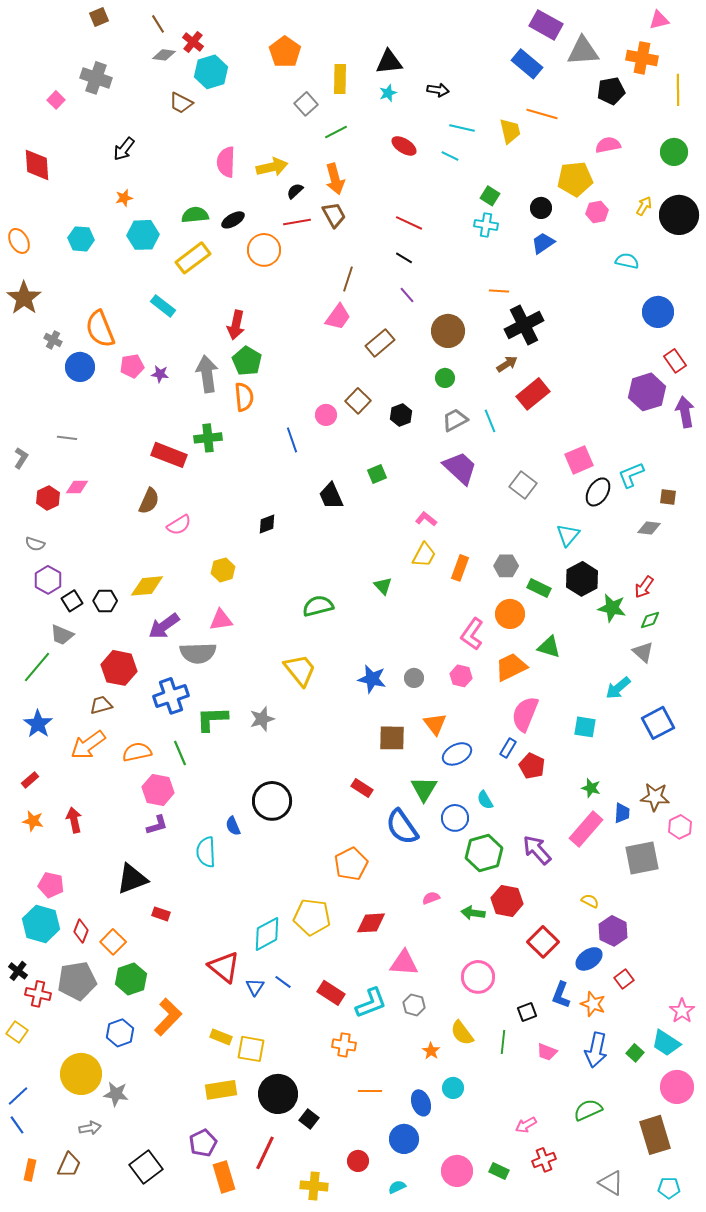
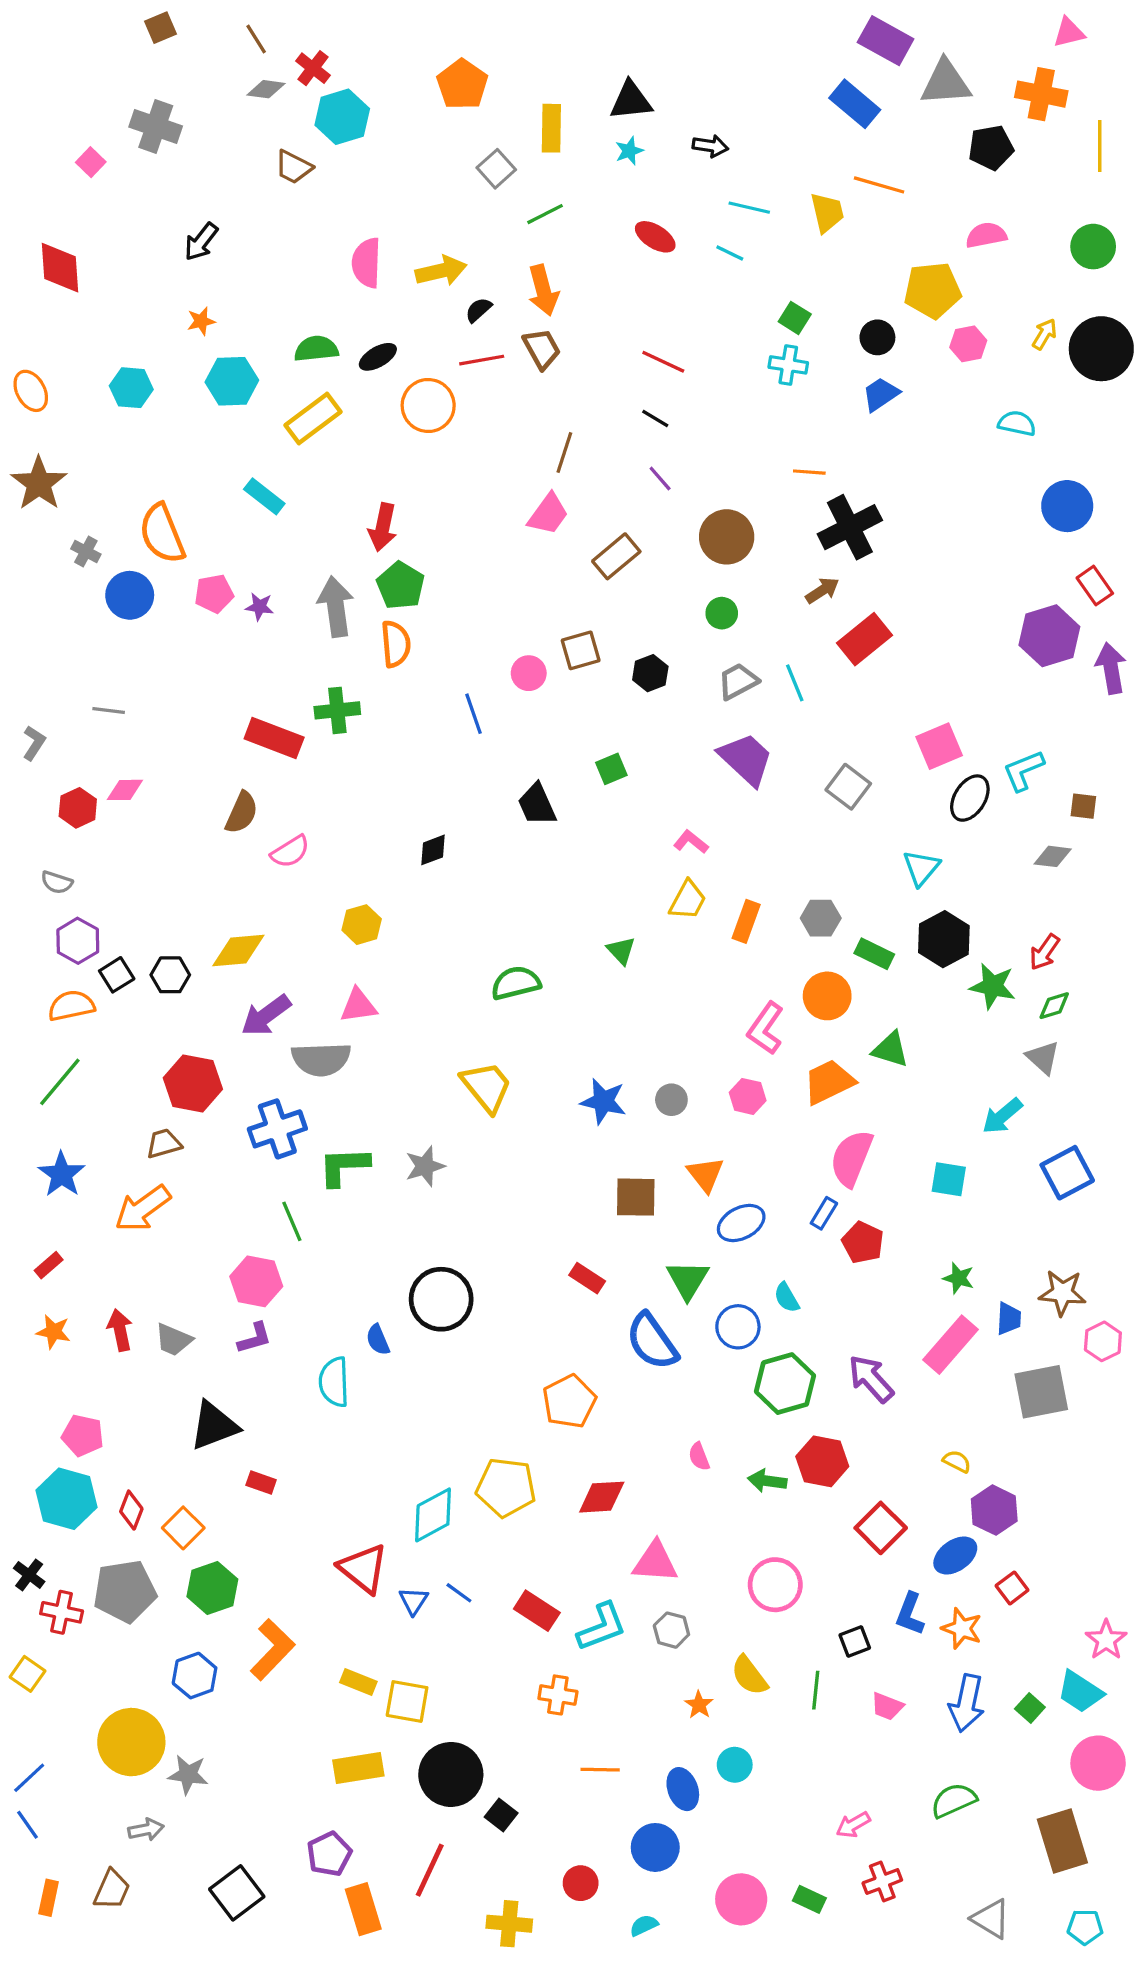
brown square: (358, 401) -> (581, 650), turned 30
gray trapezoid: (62, 635) -> (173, 1340), moved
orange semicircle: (137, 752) -> (71, 1006), moved
pink semicircle: (431, 898) -> (699, 1457), turned -90

